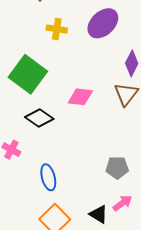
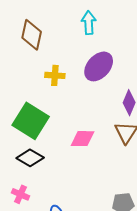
black diamond: (39, 118) -> (30, 158), moved

